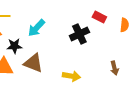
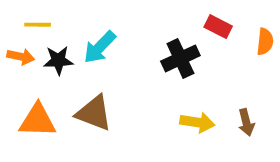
black star: (14, 46) -> (58, 60), moved
yellow arrow: (71, 76) -> (197, 122), moved

